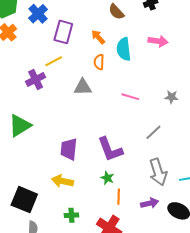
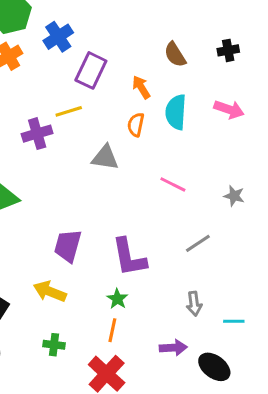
gray arrow: (158, 172) -> (194, 304), size x0.6
orange line: (119, 197) -> (112, 330), moved

